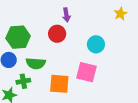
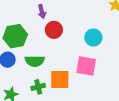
purple arrow: (66, 15) -> (42, 12), moved
green cross: (23, 81) -> (38, 87), moved

